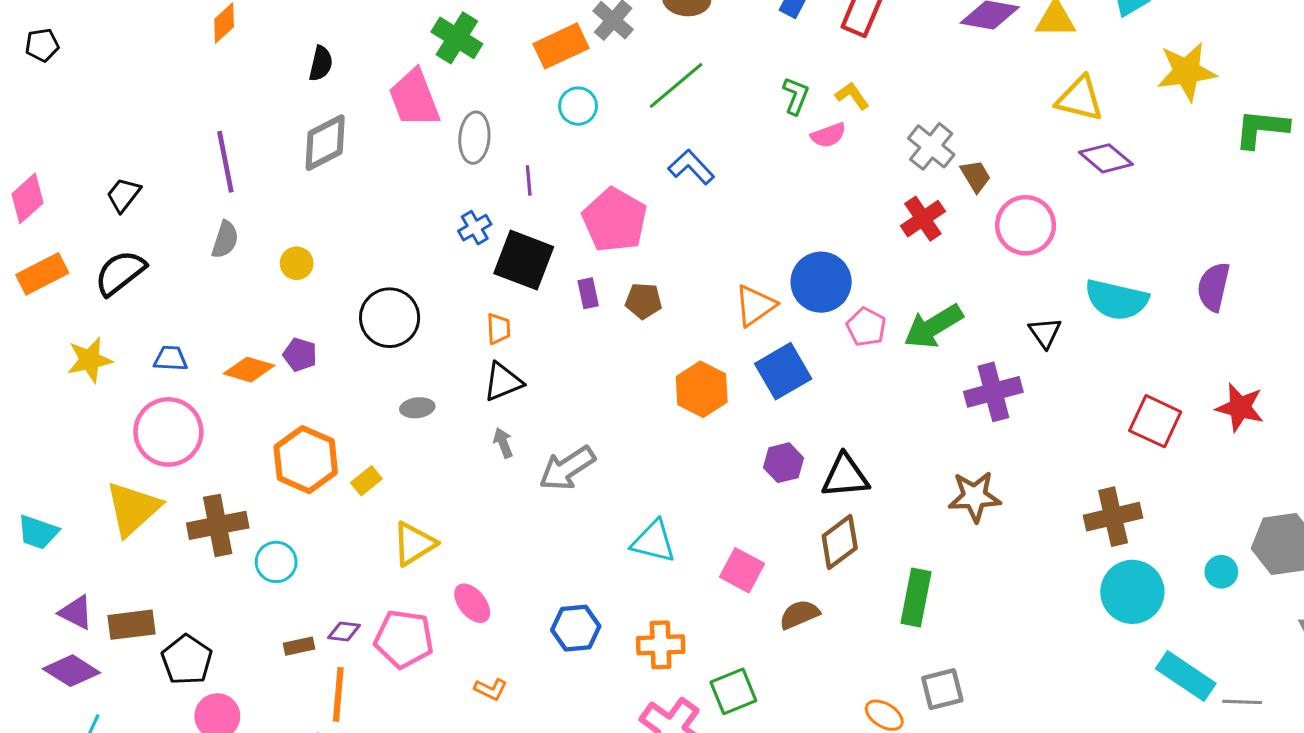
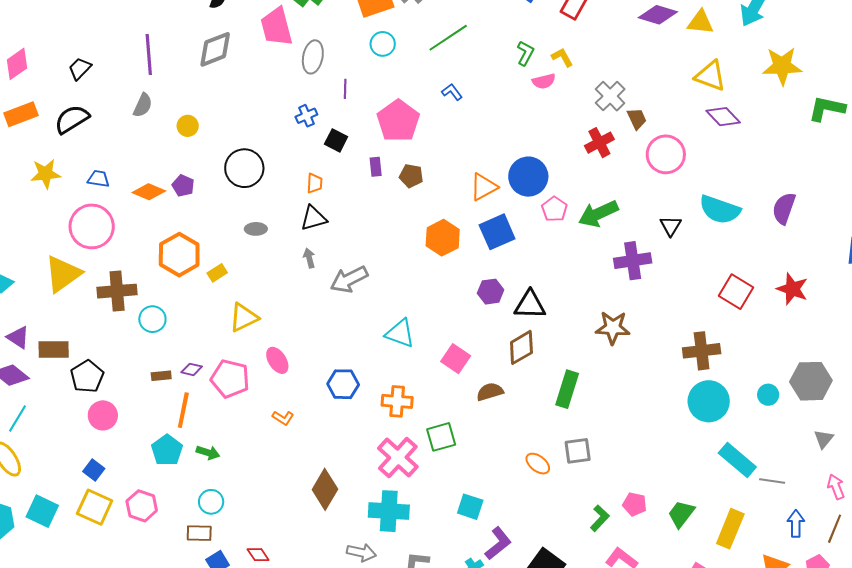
blue L-shape: (691, 167) -> (452, 92), size x0.7
black square: (524, 260) -> (336, 140), size x0.6

